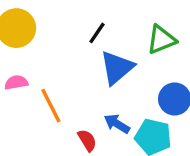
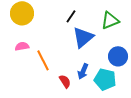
blue arrow: (117, 124) -> (83, 71), turned -98

